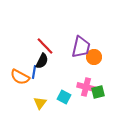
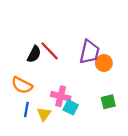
black semicircle: (42, 61) -> (34, 54), moved
blue line: (34, 72) -> (26, 110), moved
pink cross: (86, 87) -> (61, 96), moved

